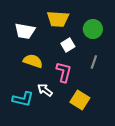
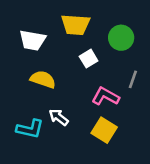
gray line: (94, 62) -> (133, 79), moved
pink L-shape: (64, 72) -> (105, 96), moved, turned -75

